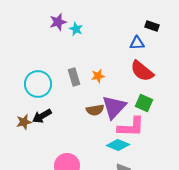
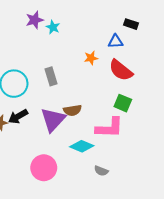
orange star: (98, 76) -> (91, 58), moved
purple triangle: (114, 107) -> (53, 120), moved
cyan diamond: (118, 145) -> (82, 146), moved

